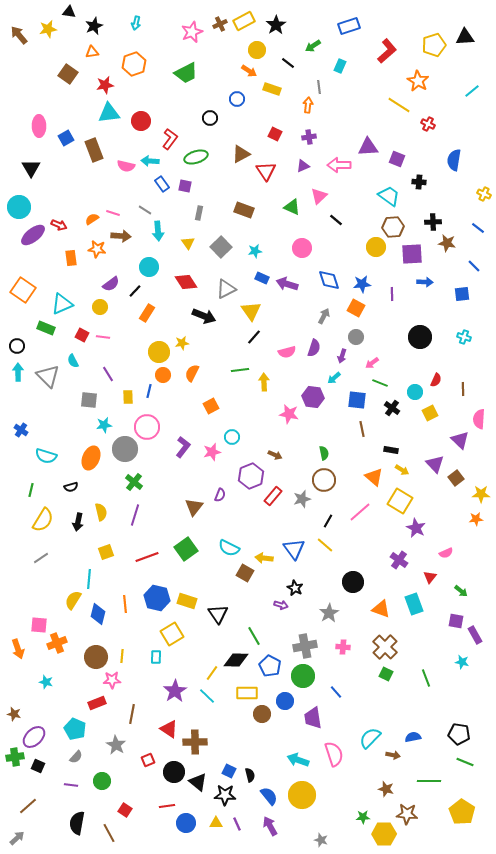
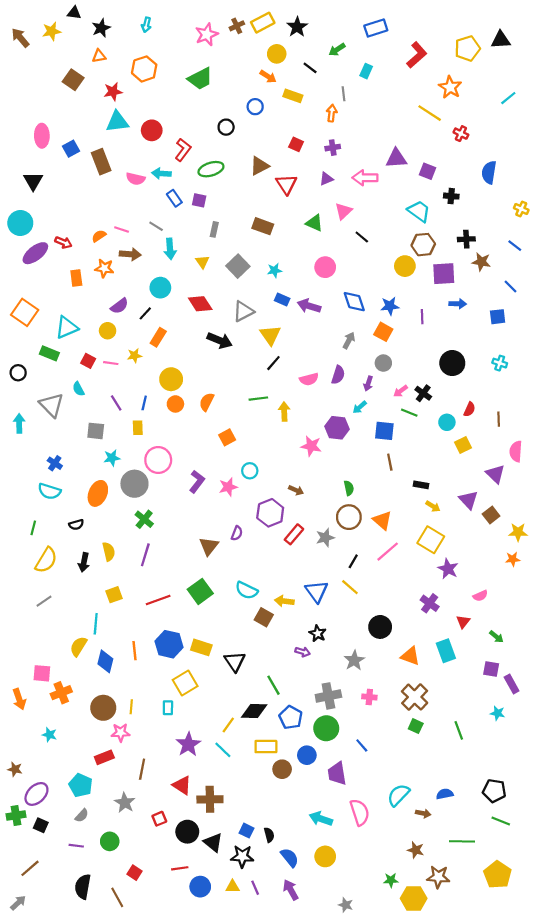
yellow star: (182, 343) -> (134, 356), moved
cyan arrow: (18, 372) -> (19, 423), moved
blue line: (149, 391) -> (144, 403), moved
black cross: (392, 408) -> (423, 393), moved
blue cross: (21, 430) -> (55, 463), moved
orange triangle: (374, 477) -> (382, 520), moved
yellow circle: (302, 795) -> (325, 856), size x0.7

